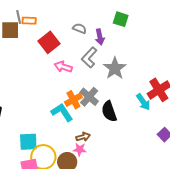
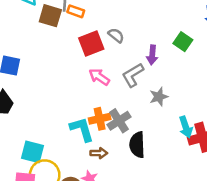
gray semicircle: (80, 28) -> (116, 35), moved
gray star: (115, 68) -> (159, 97), size x0.7
cyan arrow: (143, 102) -> (186, 127), moved
brown arrow: (83, 137) -> (99, 153), moved

